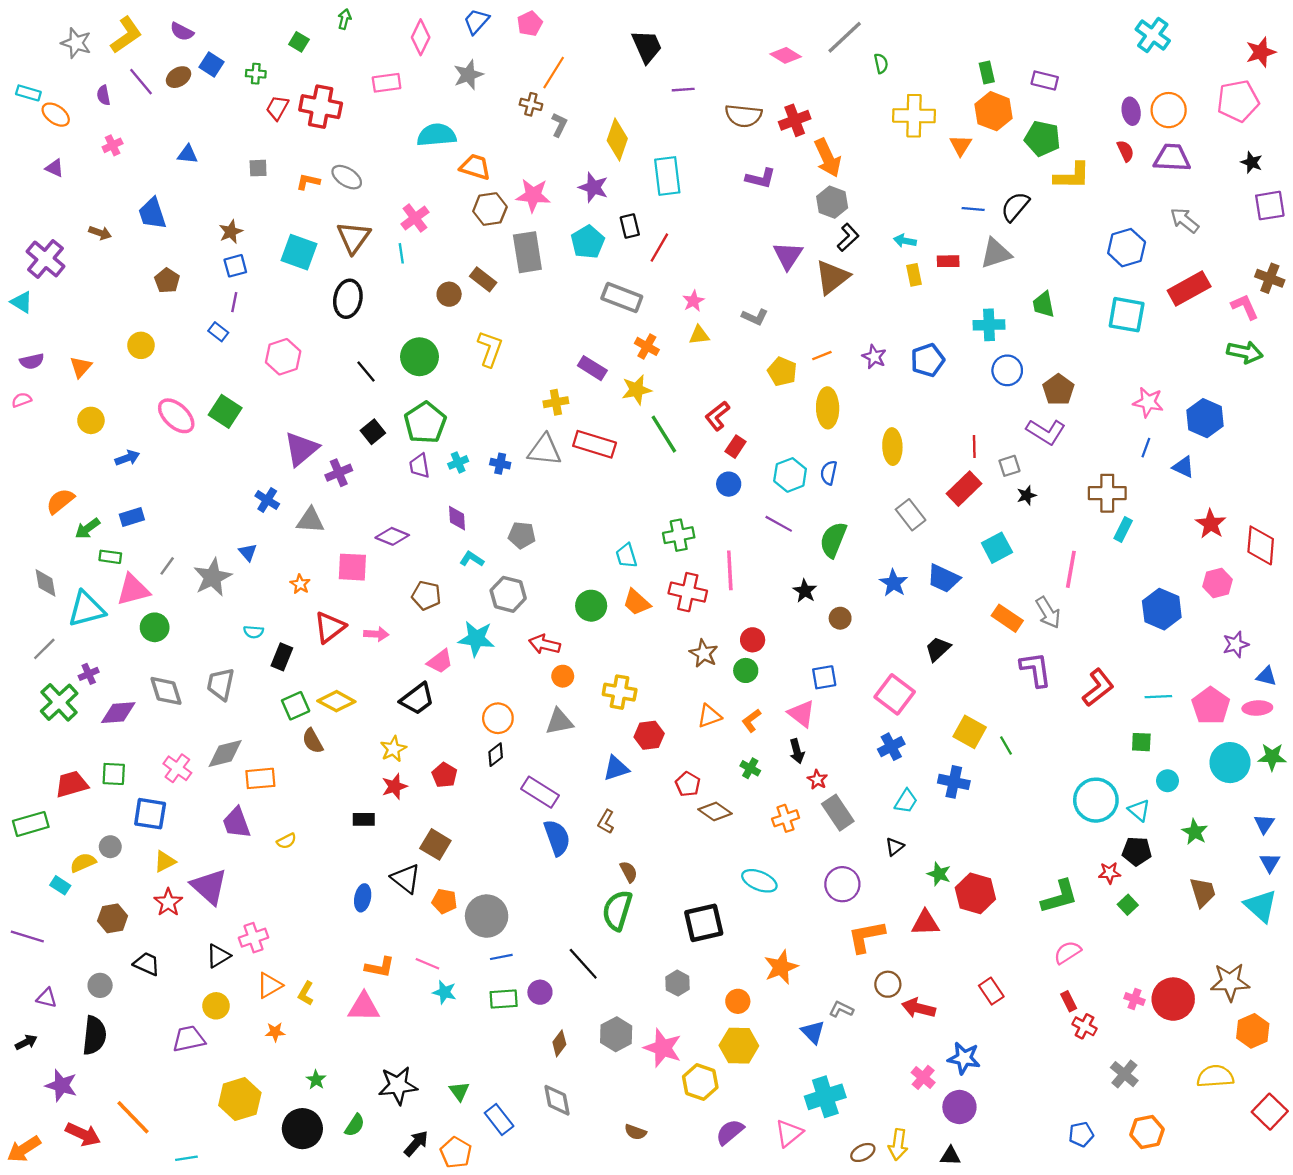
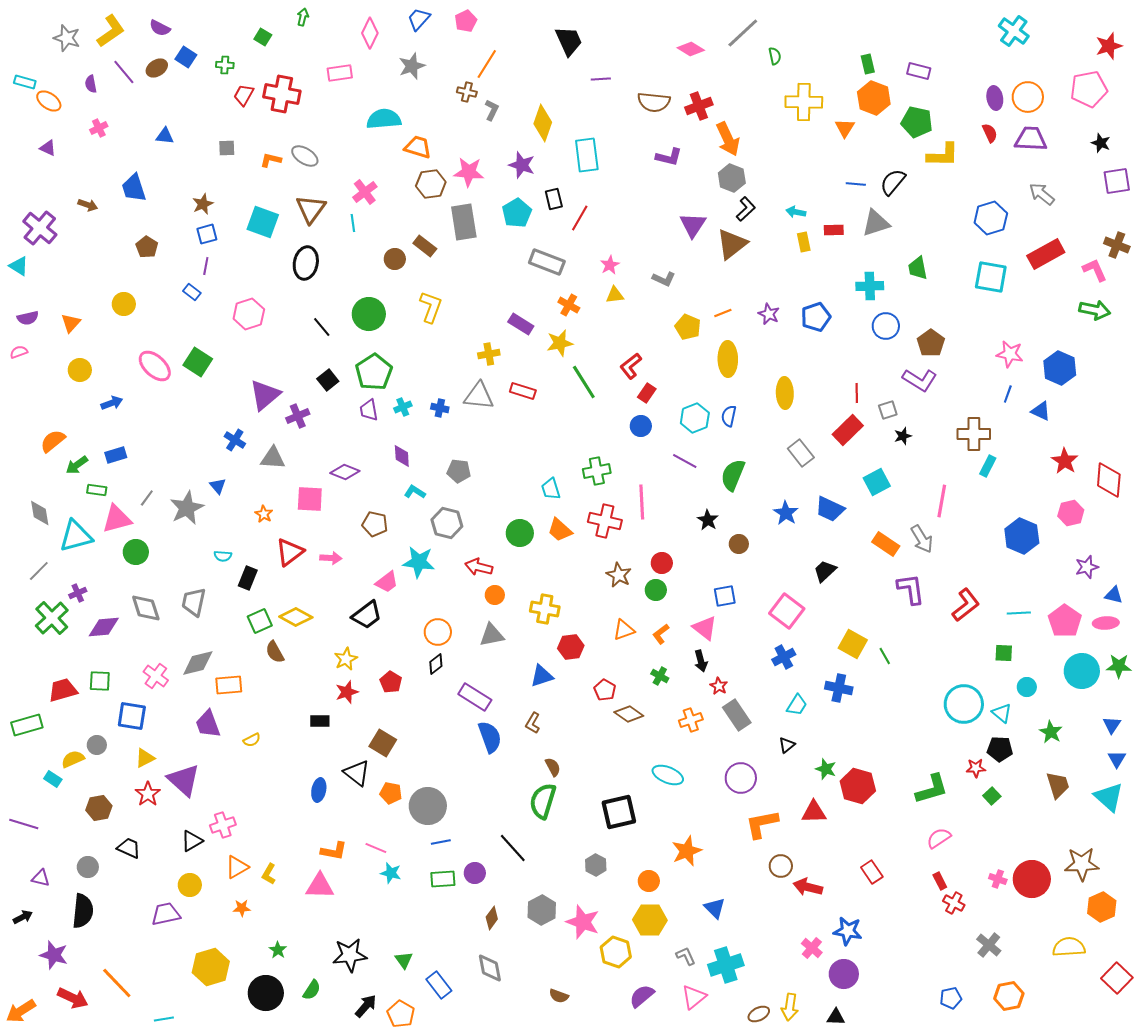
red rectangle: (595, 444) -> (523, 391), size x0.7
gray L-shape: (841, 1009) -> (686, 956), moved, turned 40

